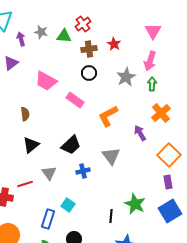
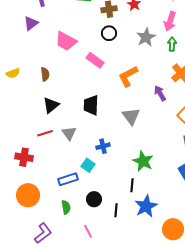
black trapezoid: (71, 145) -> (91, 105), turned 135
blue cross: (83, 171) -> (103, 146), moved
red line: (25, 184) -> (45, 133), moved
green star: (135, 204) -> (143, 161), moved
black line: (111, 216) -> (132, 185), moved
blue rectangle: (48, 219) -> (68, 179), turned 54

